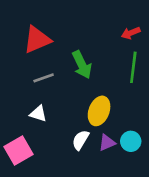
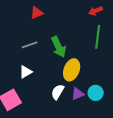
red triangle: (37, 40) -> (37, 13), moved, size x0.6
green arrow: (82, 65) -> (59, 47), moved
white triangle: (38, 114) -> (26, 72), turned -48

